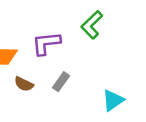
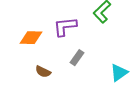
brown semicircle: (24, 84) -> (43, 72), moved

